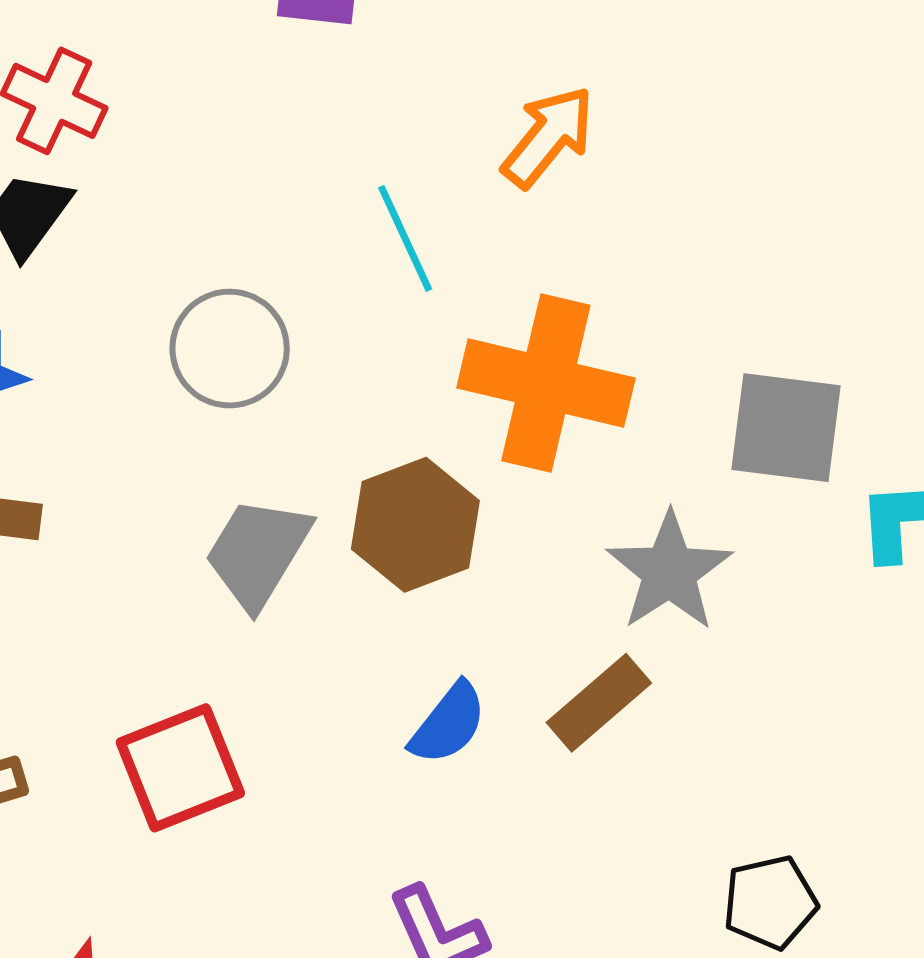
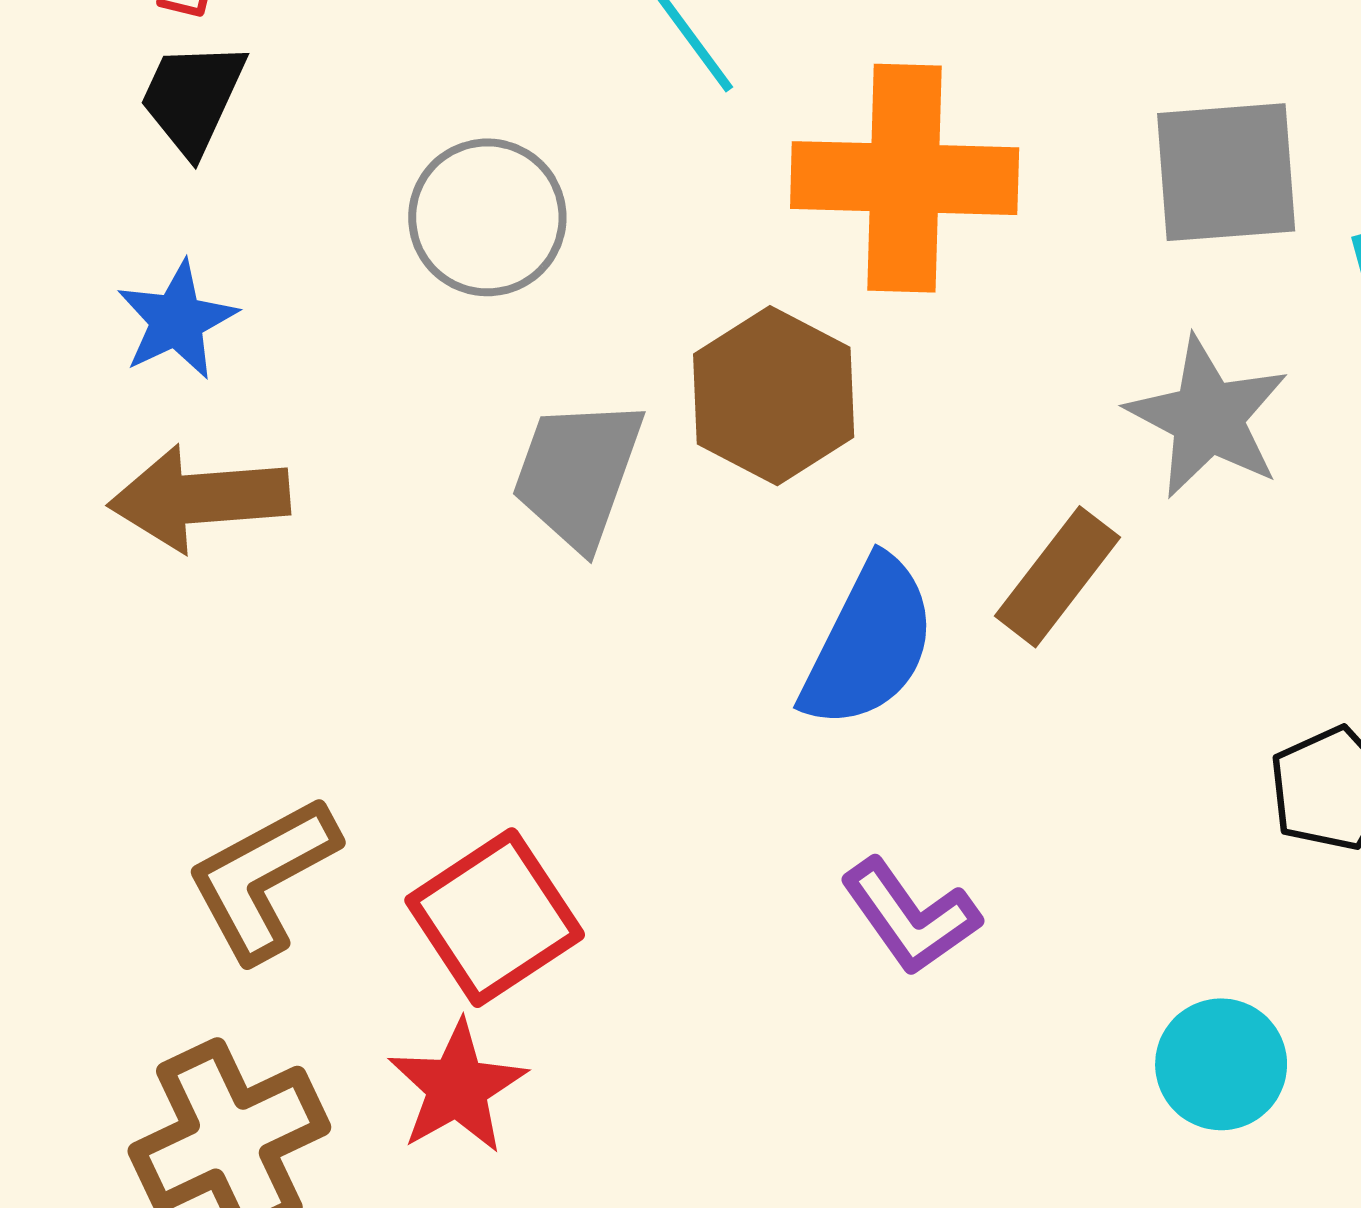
gray star: (669, 572) -> (1208, 417), moved
blue semicircle: (448, 724) -> (869, 643), size x1.5
red square: (180, 768) -> (495, 918), moved

